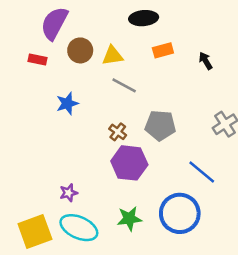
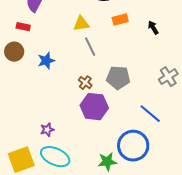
brown circle: (80, 50) -> (14, 52), moved
gray line: (124, 85) -> (90, 47), turned 36
green star: (129, 219) -> (107, 162), moved

